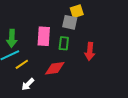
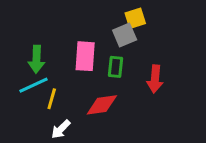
gray square: (70, 22) -> (125, 35), turned -35
yellow line: (22, 64) -> (52, 99), turned -40

